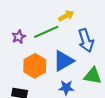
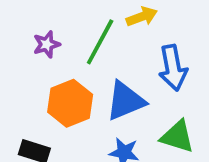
green line: (46, 32) -> (100, 42), turned -45

